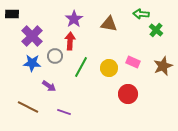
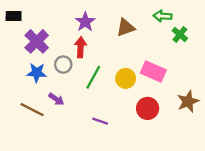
brown triangle: (109, 24) -> (126, 28), turned -30
pink rectangle: (133, 62) -> (153, 71), size x1.5
brown star: (163, 66) -> (188, 101), moved
brown line: (28, 107) -> (32, 110), moved
purple line: (64, 112) -> (100, 121), moved

